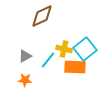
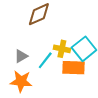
orange star: (25, 80) -> (21, 81), size x1.5

